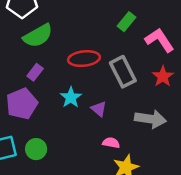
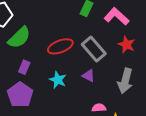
purple triangle: (99, 109) -> (89, 76), moved
gray arrow: (150, 119) -> (125, 81), turned 110

